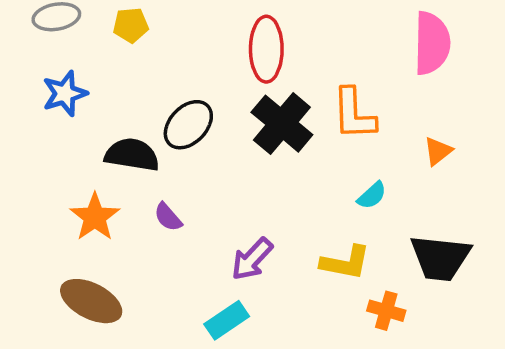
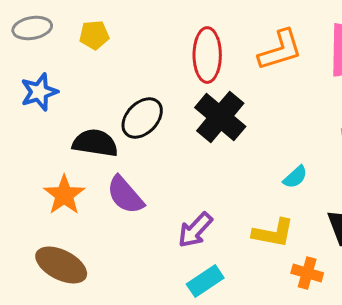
orange L-shape: (354, 114) -> (280, 50), moved, turned -105
purple semicircle: (168, 217) -> (125, 195), size x1.6
cyan rectangle: (227, 320) -> (205, 281), moved

